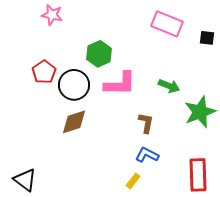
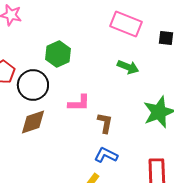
pink L-shape: (120, 84) -> (79, 103), moved, size x0.7
green arrow: (169, 86) -> (128, 67), moved

